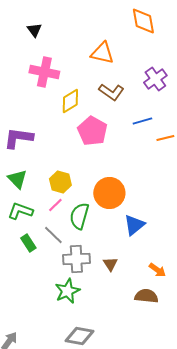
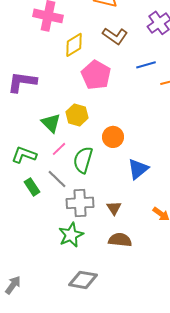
green triangle: (17, 179) -> (51, 123), moved
yellow hexagon: (60, 182) -> (77, 115), moved
orange circle: (109, 193) -> (113, 137), size x0.7
brown semicircle: (146, 296) -> (120, 240), moved

